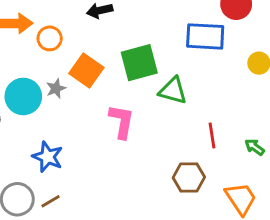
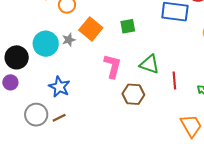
green square: (139, 63) -> (128, 26), size x0.6
green triangle: (173, 91) -> (150, 64), moved
brown hexagon: (189, 177) -> (133, 94), moved

